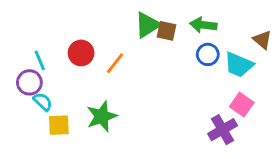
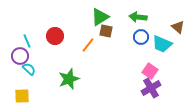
brown square: (167, 31) -> (106, 31), moved
orange line: (115, 63) -> (88, 45), moved
pink square: (242, 105) -> (150, 71), moved
yellow square: (59, 125) -> (22, 96), moved

